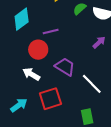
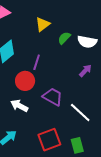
purple line: (51, 31) -> (37, 62), turned -56
red square: (50, 99) -> (49, 140), moved

